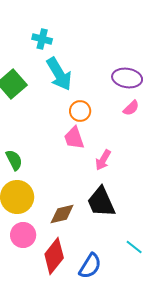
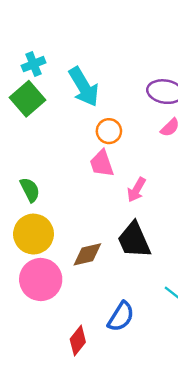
cyan cross: (42, 39) -> (34, 64), moved, turned -36
pink circle: (23, 235) -> (41, 280), size x1.4
red diamond: (54, 256) -> (78, 341), moved, size x0.7

